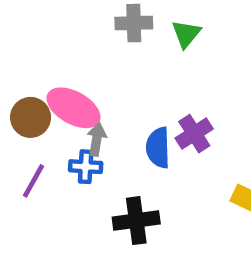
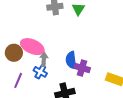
purple cross: (194, 134) -> (82, 68), moved, turned -35
blue cross: (86, 167) -> (40, 72), turned 32

